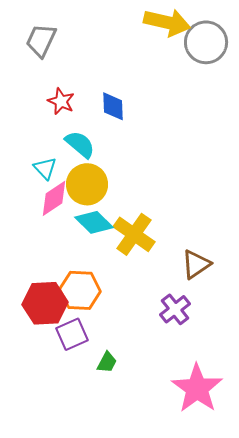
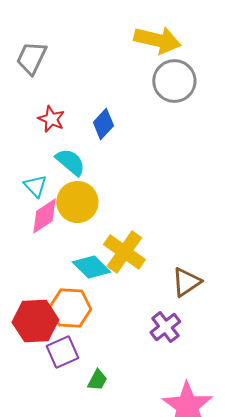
gray circle: (206, 42) -> (174, 81), moved
blue diamond: (113, 106) -> (103, 124), turned 44
cyan diamond: (94, 222) -> (91, 267), moved

